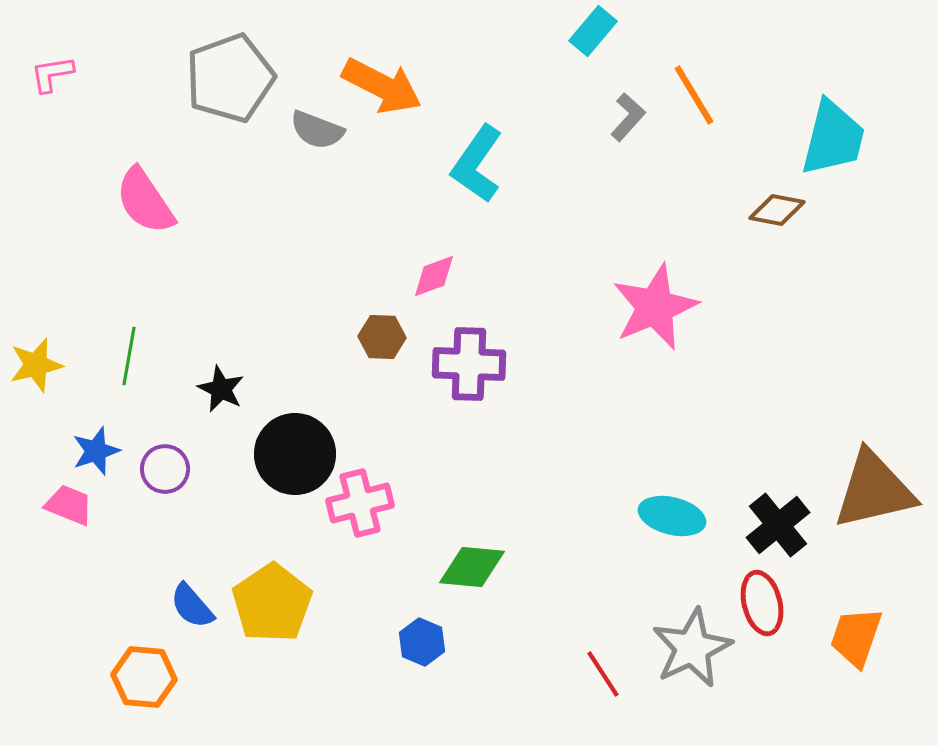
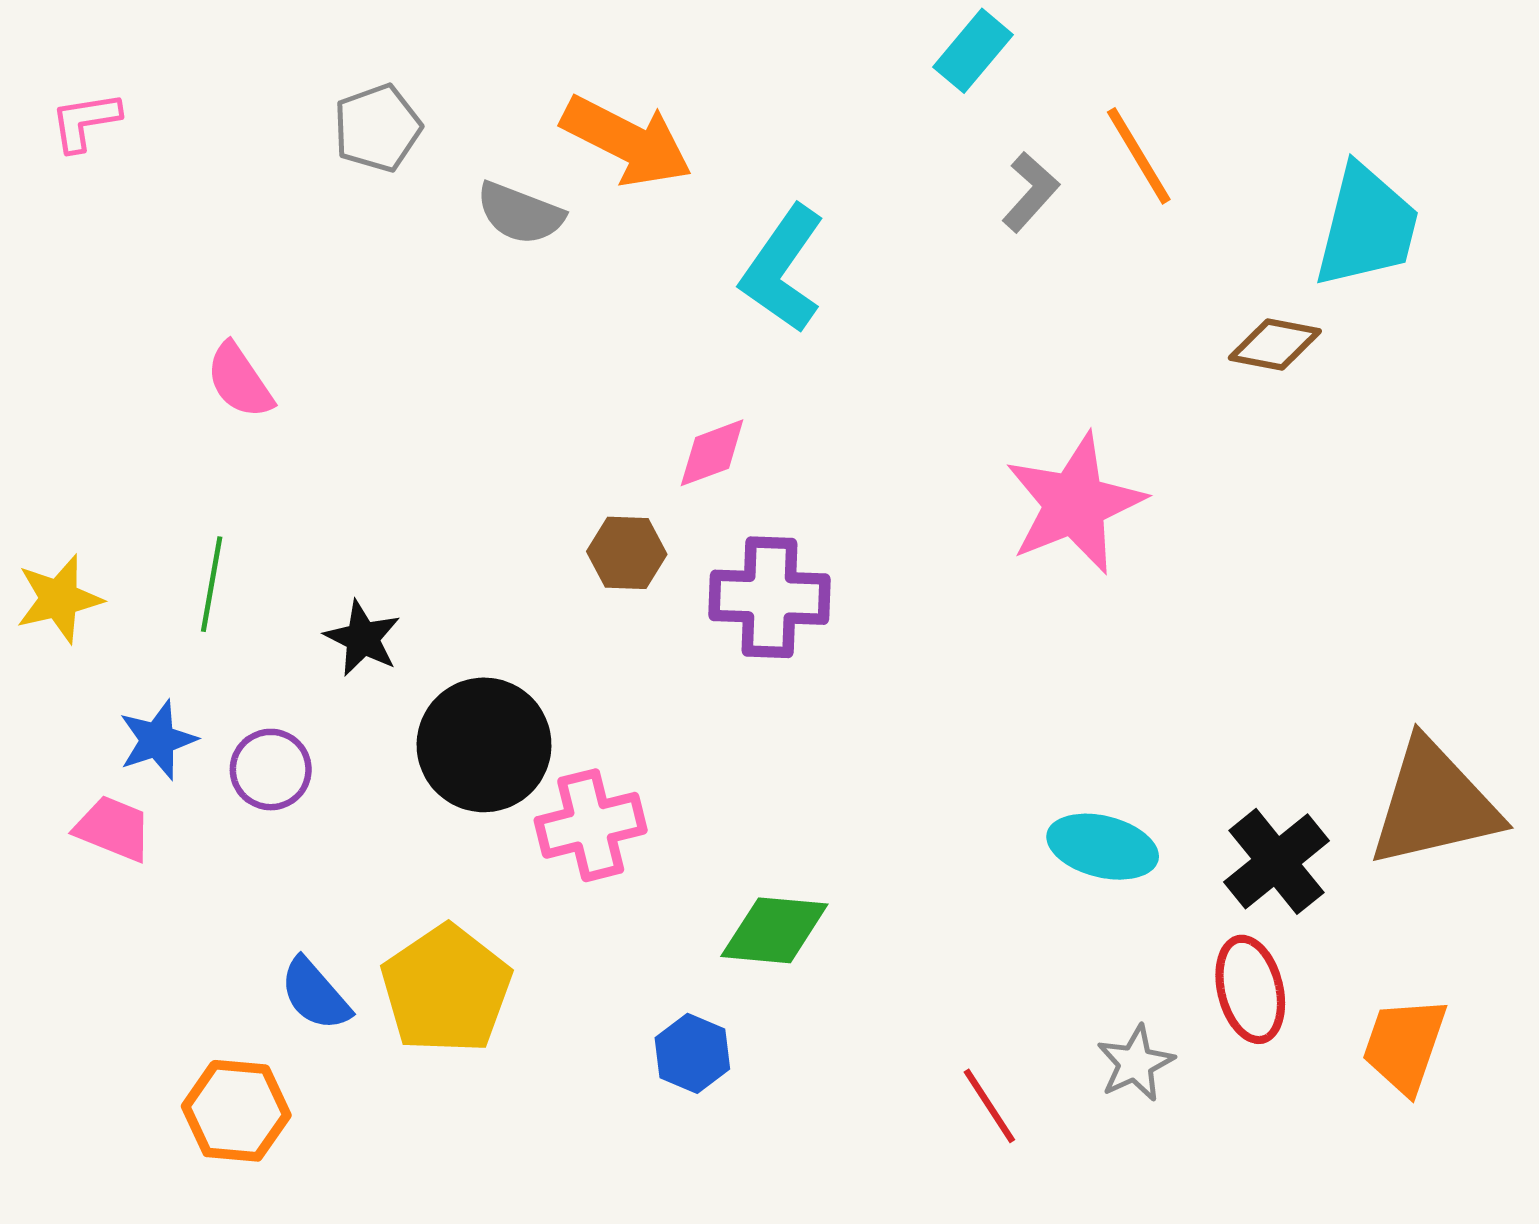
gray pentagon: (230, 78) -> (377, 128), size x0.6
pink semicircle: (145, 201) -> (240, 381), moved, size x0.7
gray star: (692, 648) -> (1135, 1063), size x0.6

